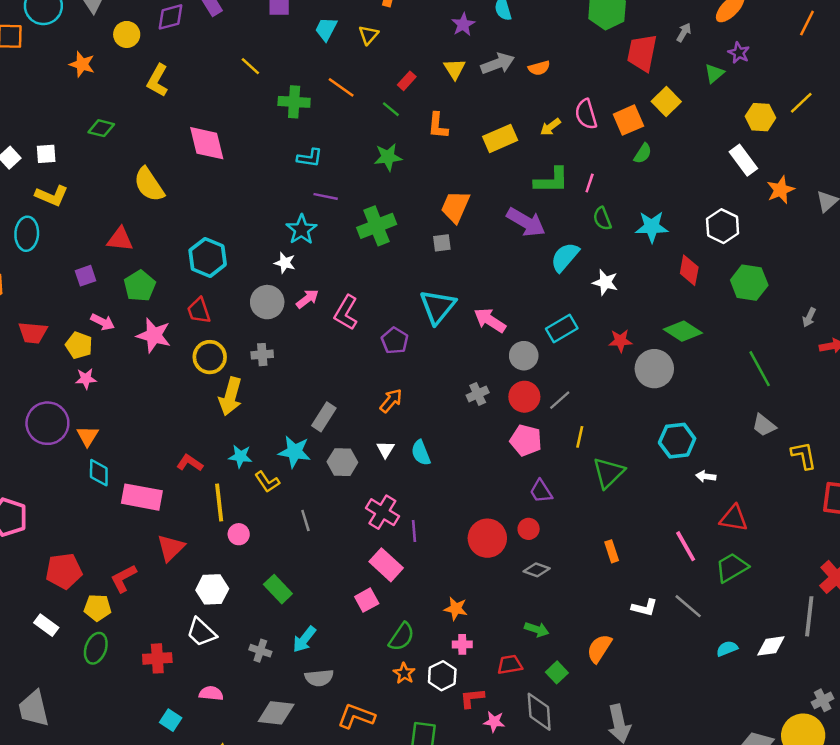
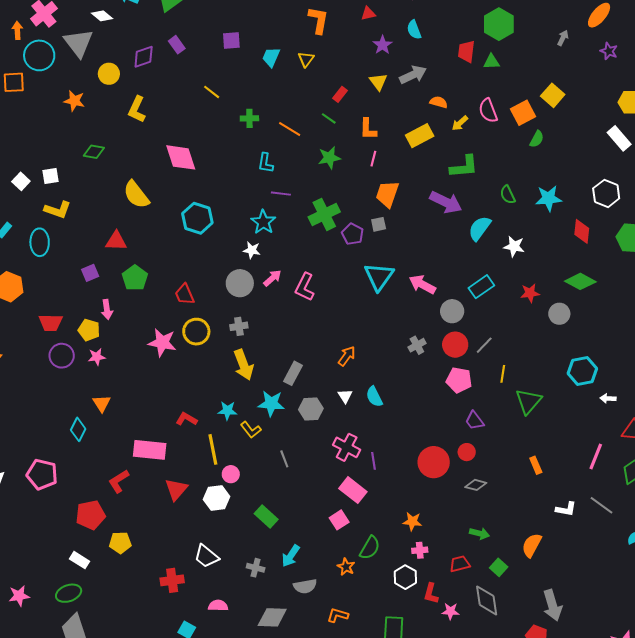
red trapezoid: (642, 53) -> (466, 51), moved, size x0.7
orange semicircle: (539, 68) -> (439, 102), moved, turned -144
green triangle: (714, 73) -> (491, 62), moved, turned 42
orange line: (341, 87) -> (290, 129), moved
green cross: (294, 102) -> (249, 118), size x0.7
cyan L-shape: (310, 158) -> (266, 163), turned 95
pink line: (590, 183) -> (373, 159), moved
cyan hexagon: (208, 257) -> (197, 218), moved
pink arrow: (103, 322) -> (107, 310), turned 60
pink star: (154, 335) -> (162, 343), moved
purple pentagon: (395, 341) -> (353, 234), moved
gray circle: (654, 369) -> (559, 314), size x0.7
yellow arrow: (230, 396) -> (244, 365), moved, turned -32
purple circle: (47, 423) -> (62, 356), moved, size x0.7
cyan diamond: (99, 473) -> (78, 429), moved, turned 30
pink line: (686, 546) -> (596, 457), turned 56
red L-shape: (123, 578) -> (119, 481), moved
white hexagon: (212, 589) -> (217, 498), moved
green ellipse: (96, 648) -> (69, 593), moved, turned 55
orange star: (404, 673) -> (346, 567), moved
red L-shape: (472, 698) -> (431, 593), turned -65
orange L-shape: (356, 716) -> (338, 615), size x0.7

